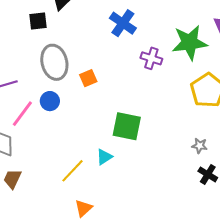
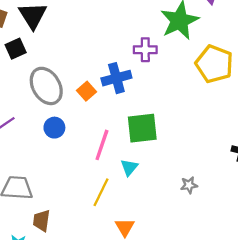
blue cross: (123, 23) -> (116, 78), moved, turned -32
pink line: (22, 114) -> (102, 145), moved
gray star: (200, 146) -> (189, 185), moved

